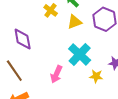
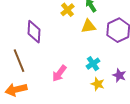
cyan cross: (80, 54) -> (93, 64), moved, size x0.6

